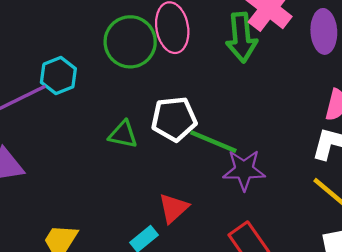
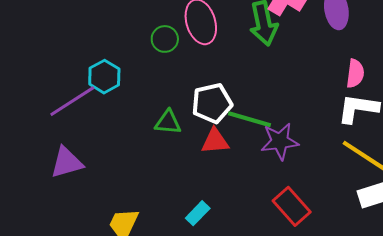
green circle: (130, 42) -> (165, 39), size x0.6
red triangle: (173, 208) -> (215, 141), moved, turned 44

